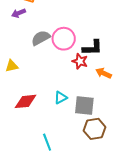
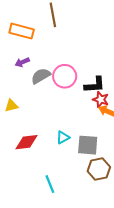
purple arrow: (19, 13) -> (22, 62), moved
red star: (80, 61) -> (101, 100), moved

